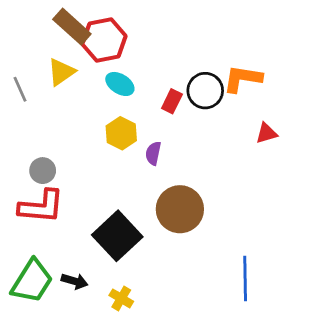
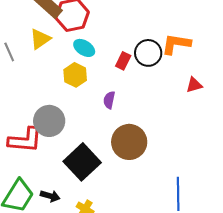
yellow hexagon: (121, 133) -> (75, 75), moved
gray circle: (43, 171) -> (49, 121), moved, size x1.6

